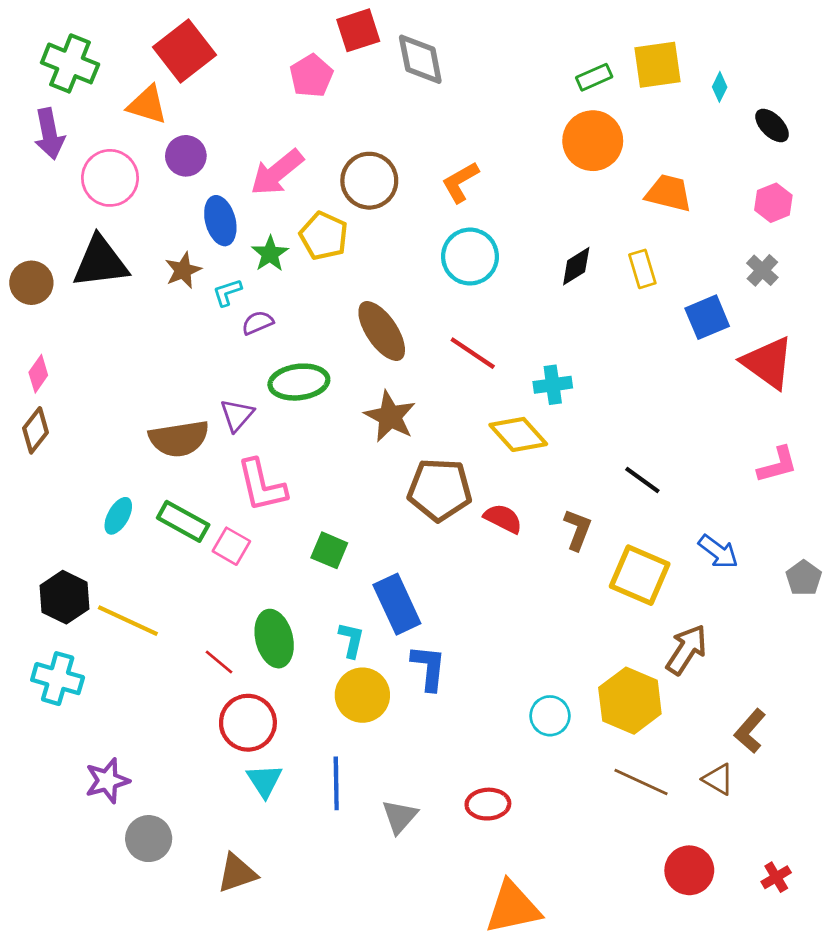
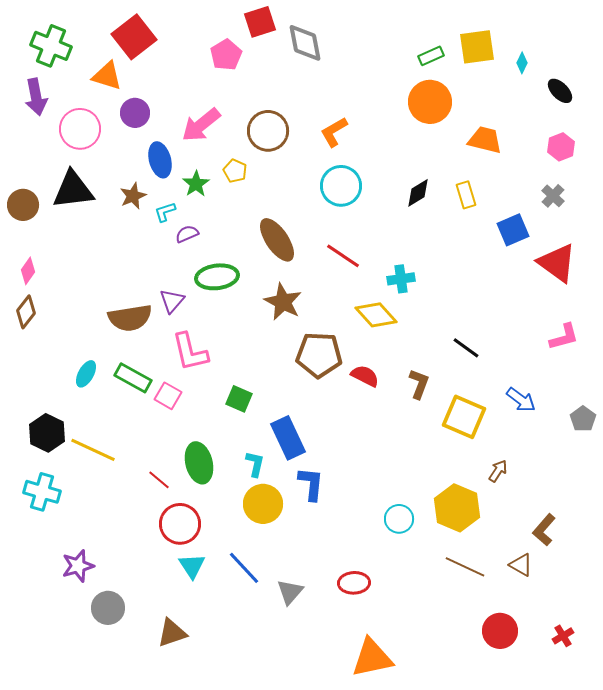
yellow pentagon: (324, 236) -> (235, 171), size x0.7
brown arrow: (687, 650) -> (498, 471), size x0.6
blue line: (336, 783) -> (244, 568), turned -42

